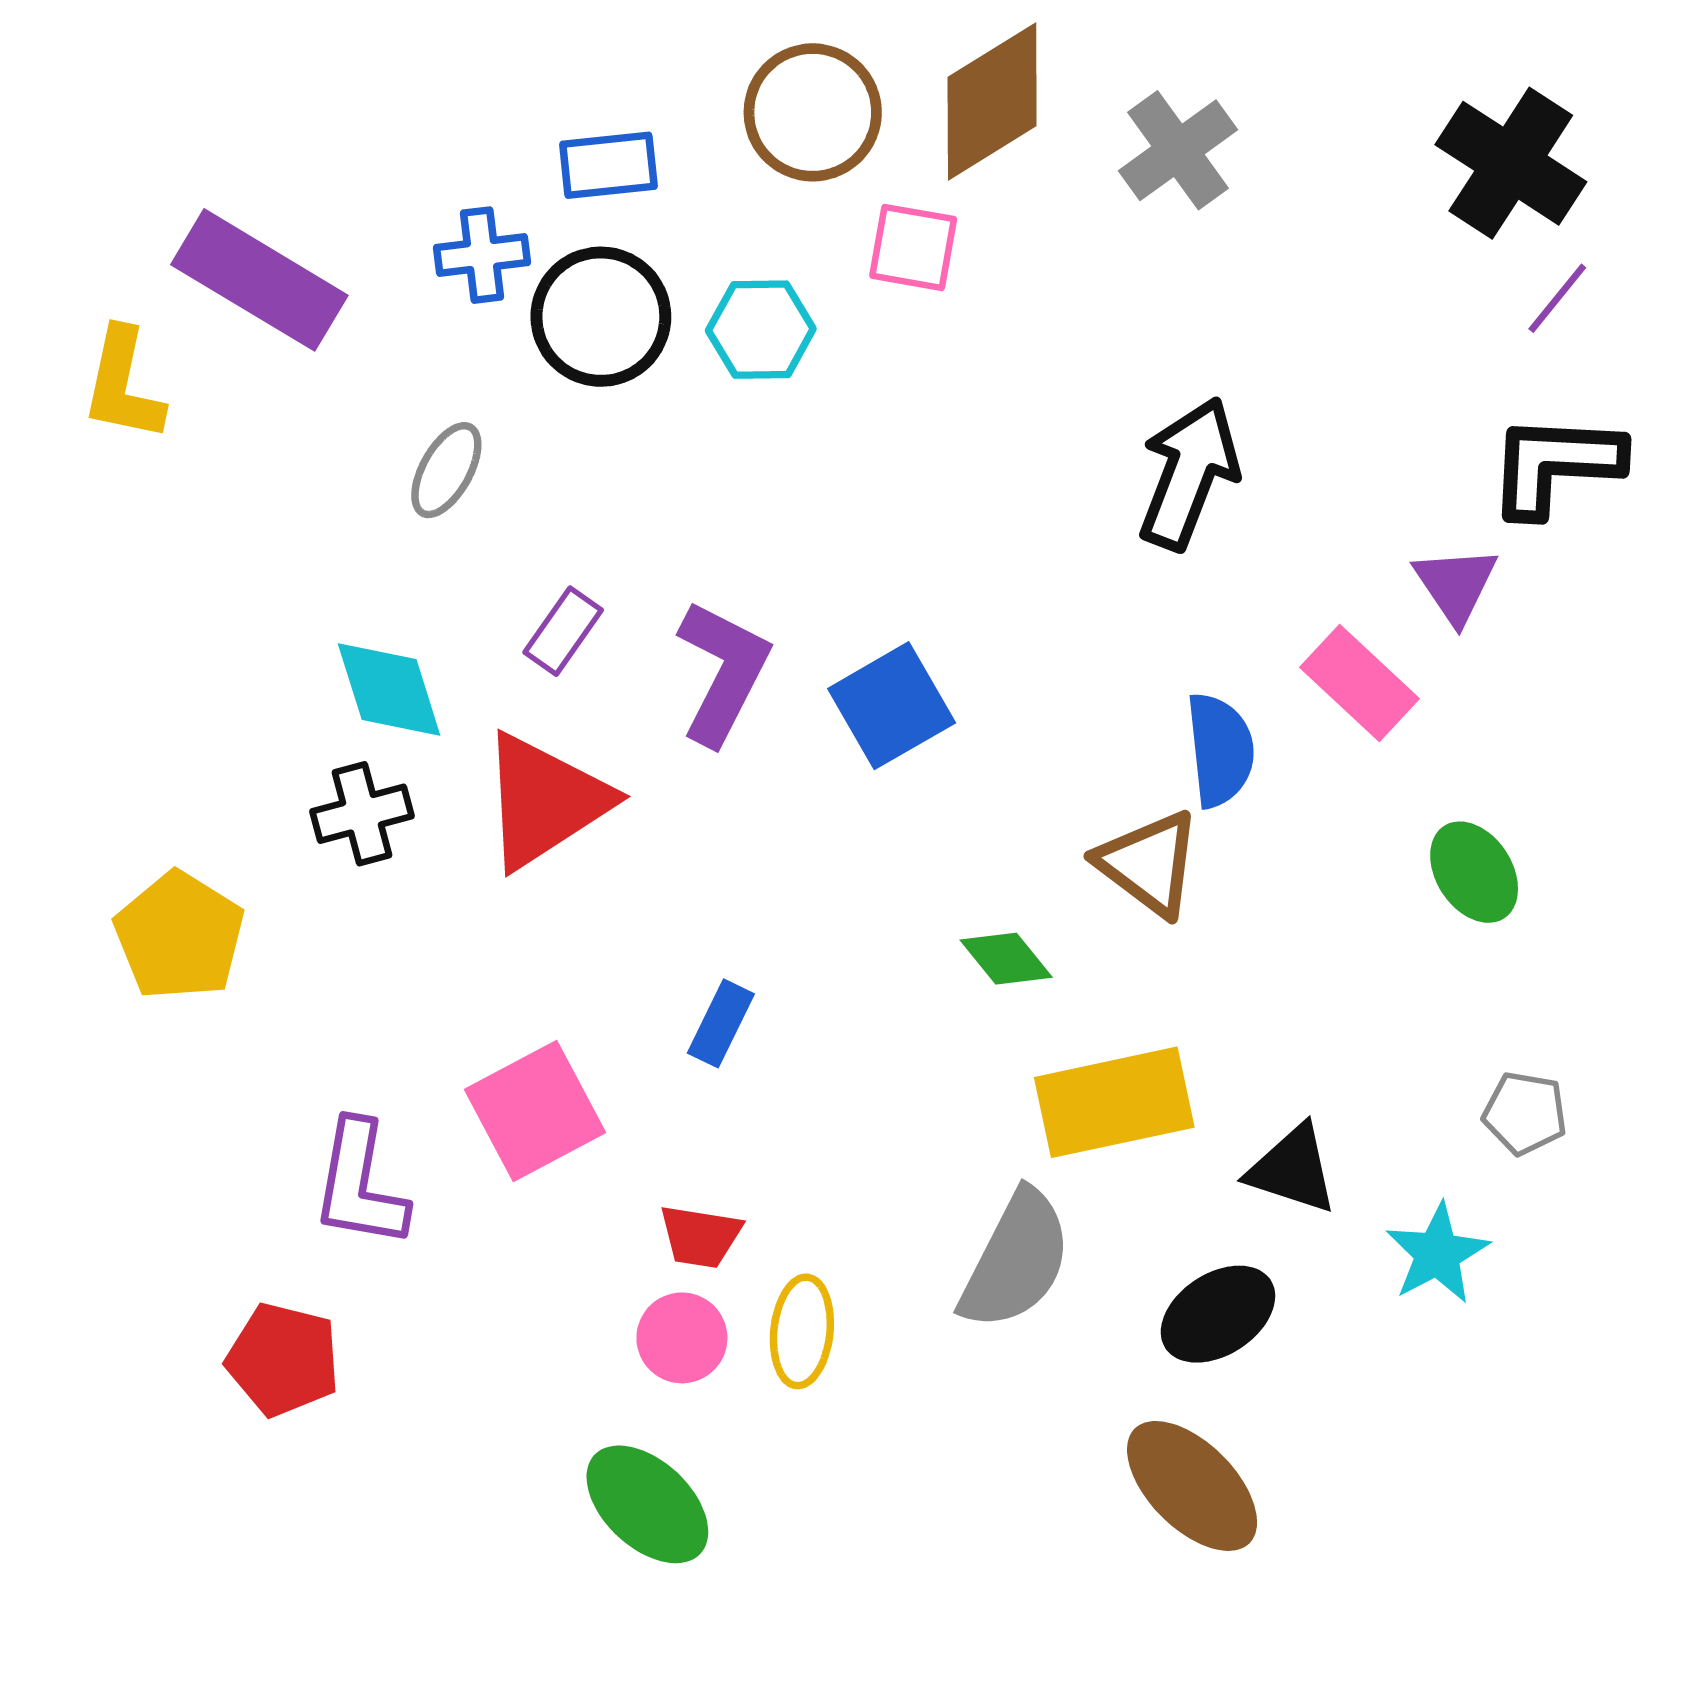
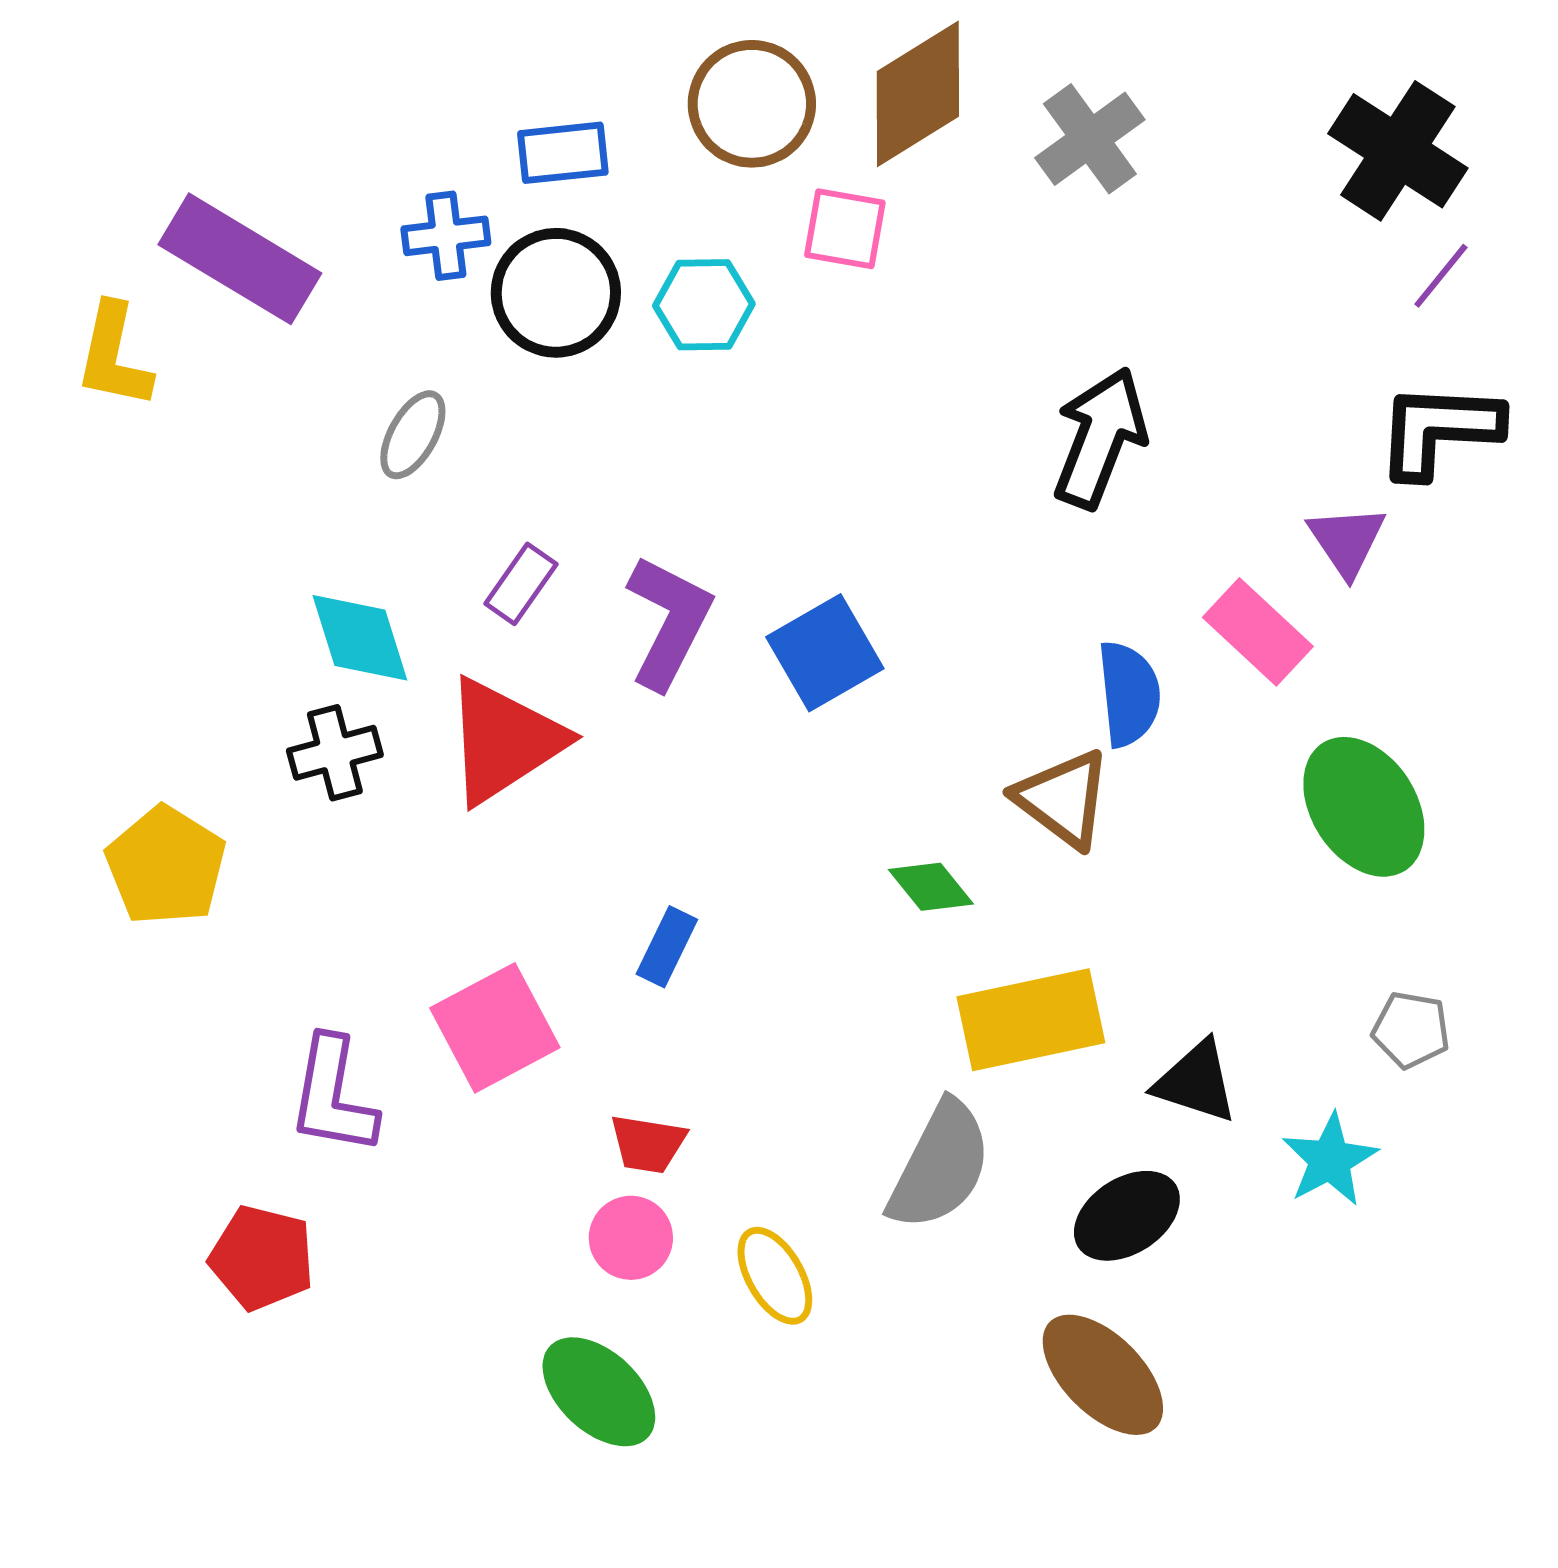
green ellipse: (1474, 872) -> (1364, 807), size x1.5
yellow ellipse: (802, 1331) -> (775, 1276), moved, turned -36

